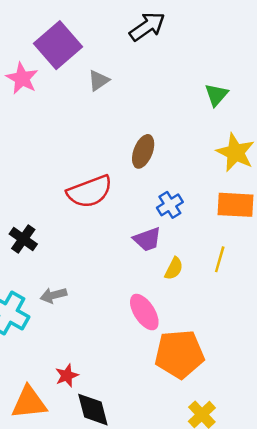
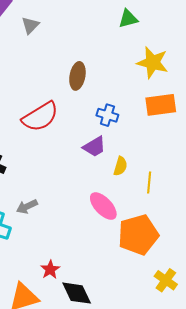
green triangle: (216, 95) -> (128, 19), turned 45
blue cross: (170, 205) -> (107, 115), turned -30
yellow line: (220, 259) -> (149, 182), moved

